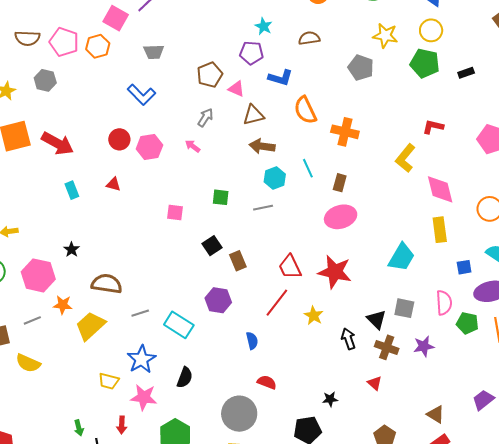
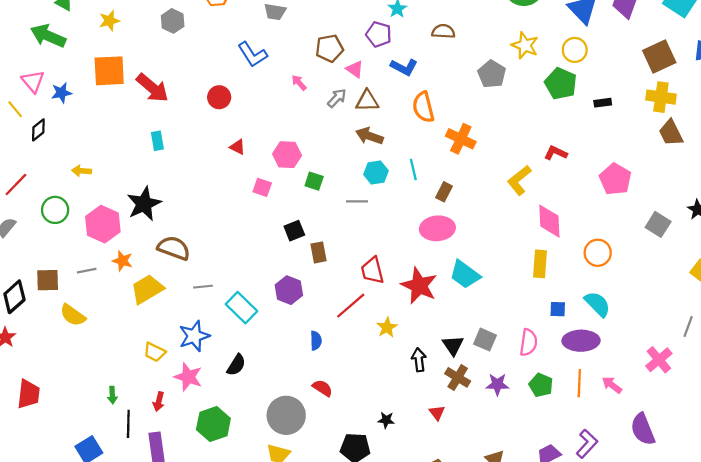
gray hexagon: (45, 80) -> (173, 21), moved
gray arrow: (205, 117) -> (337, 98), moved
pink arrow: (193, 146) -> (299, 83), moved
pink hexagon: (149, 147) -> (287, 155), moved
red triangle: (113, 184) -> (238, 147), moved
black star: (72, 250) -> (144, 204), size x2.0
cyan trapezoid: (402, 257) -> (465, 274), moved, turned 84
green pentagon: (467, 323) -> (541, 385), moved

